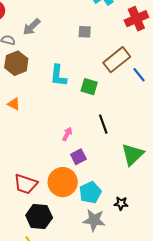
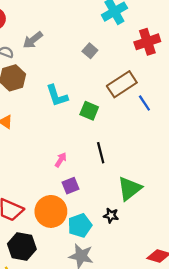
gray square: (85, 32) -> (90, 51), turned 32
cyan L-shape: (58, 76) -> (57, 96), turned -30
black star: (121, 203) -> (111, 215), moved

